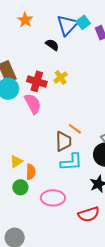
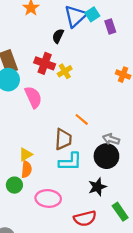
black semicircle: (52, 45) -> (58, 36), turned -104
red cross: (37, 81) -> (45, 63), moved
orange line: (75, 129) -> (82, 119), moved
yellow triangle: (16, 161) -> (26, 154), moved

